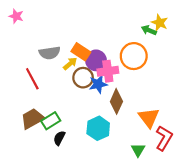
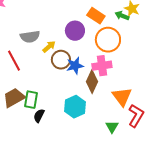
orange rectangle: (81, 52) -> (96, 16), moved
purple circle: (96, 60) -> (75, 31), moved
pink cross: (108, 71) -> (102, 66), moved
green rectangle: (51, 121) -> (31, 100), turned -48

